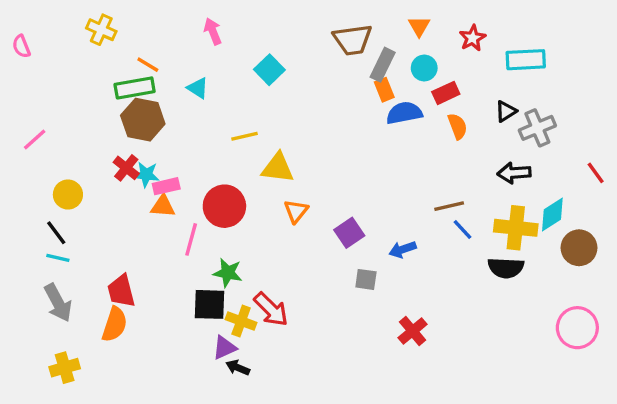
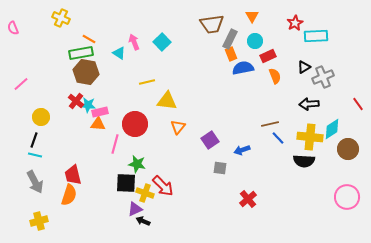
pink arrow: (213, 31) -> (134, 42), moved
red star: (472, 38) -> (295, 23), moved
black line: (56, 233) -> (34, 140), turned 56

